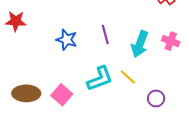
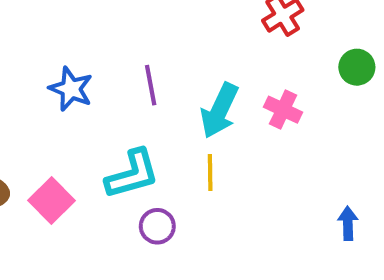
yellow line: (128, 77) -> (210, 173), moved, turned 42
purple circle: (156, 98) -> (157, 226), moved

